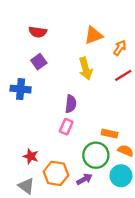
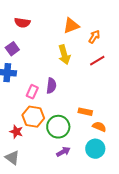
purple square: (39, 62) -> (12, 49), moved
pink rectangle: (66, 127) -> (32, 92), moved
green circle: (96, 155) -> (58, 127), moved
orange hexagon: (56, 173) -> (33, 117), moved

